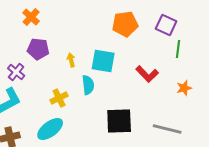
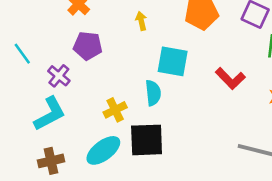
yellow arrow: (71, 60) -> (141, 21), moved
black square: (119, 121) -> (147, 140), moved

